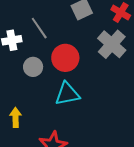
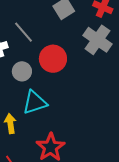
cyan triangle: (67, 94) -> (35, 102), moved

